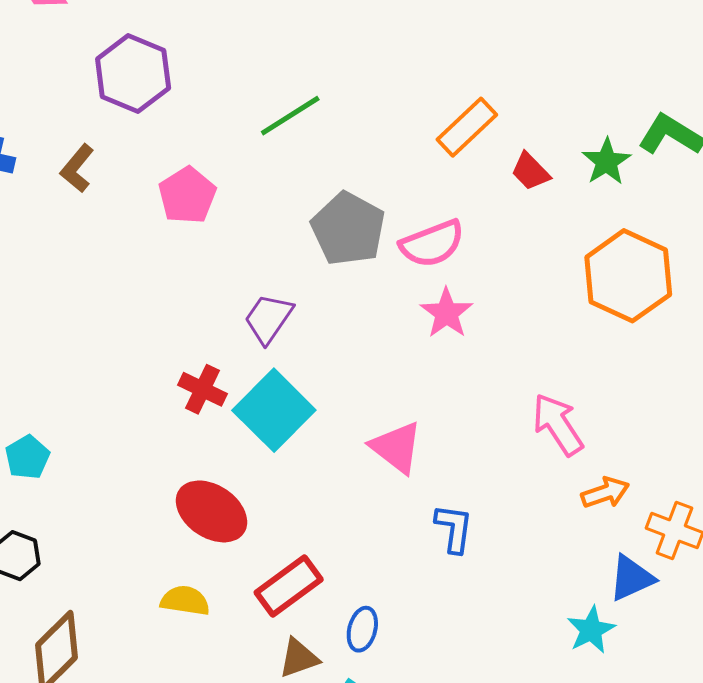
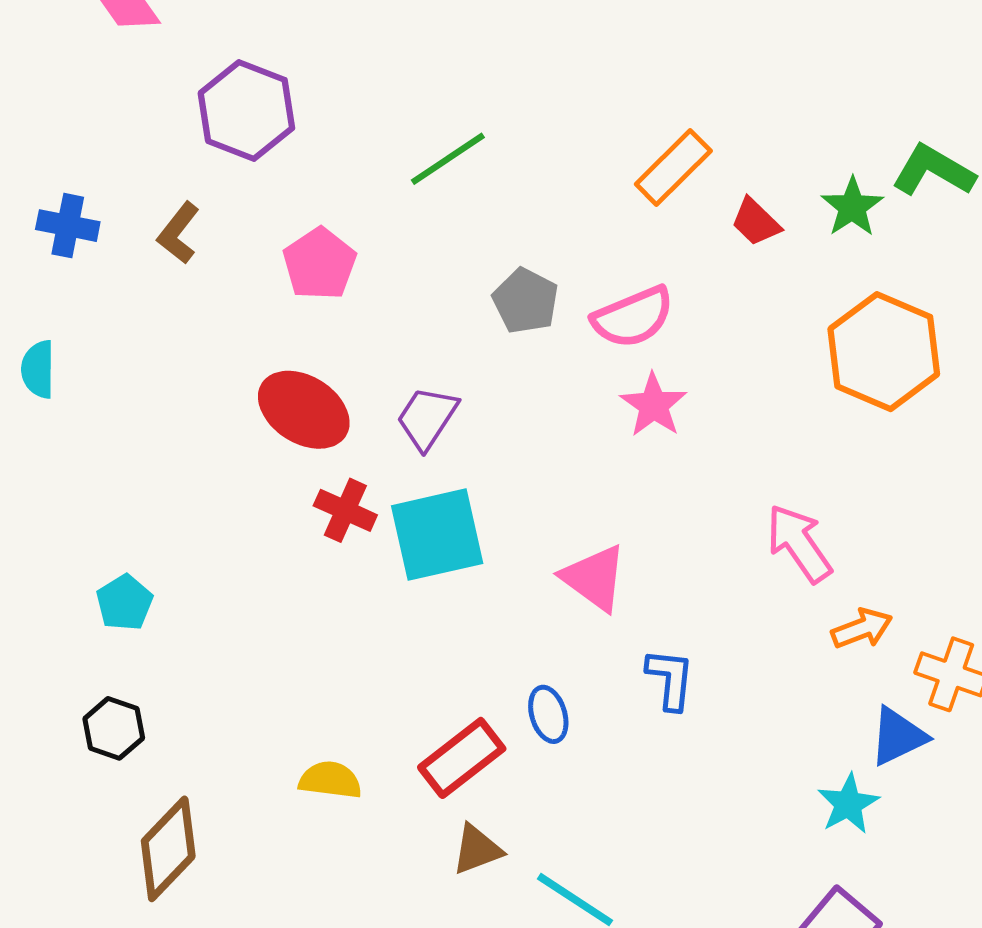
gray pentagon: (348, 229) -> (525, 301), size x0.7
cyan square: (274, 410) -> (437, 535), turned 34
red ellipse: (211, 511) -> (304, 410), moved
blue ellipse: (362, 629) -> (548, 714), moved, turned -30

